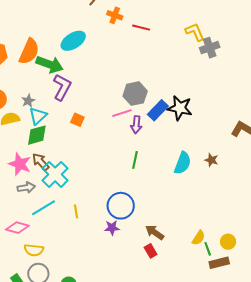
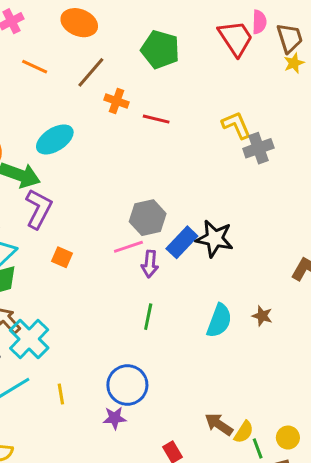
brown arrow: (155, 232) -> (219, 424), moved

